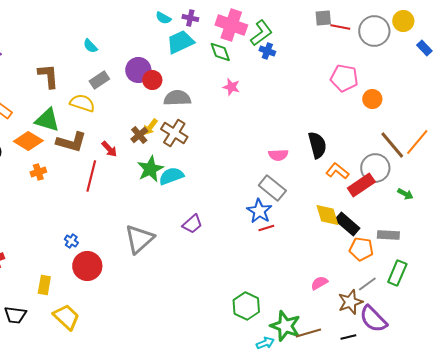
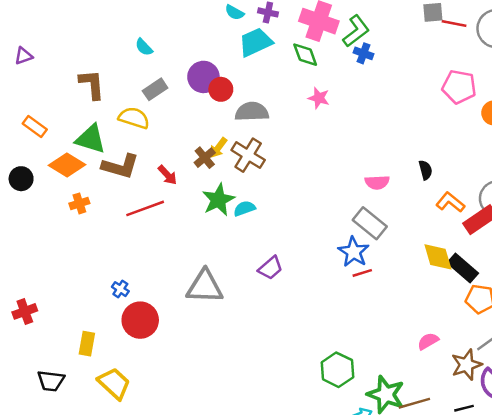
black semicircle: (317, 145) -> (426, 170), size x0.6
red line: (91, 176) -> (145, 208), turned 56
cyan semicircle: (171, 176) -> (244, 208), size x0.7
gray triangle: (139, 239) -> (205, 287), turned 44

